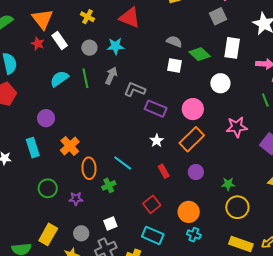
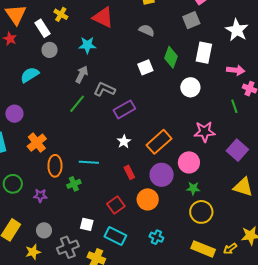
white rectangle: (60, 40) -> (42, 28), moved
gray semicircle: (174, 41) -> (147, 30), moved
gray circle: (89, 48) -> (50, 50), moved
green diamond: (200, 54) -> (171, 57), turned 65
white square: (175, 66) -> (145, 67), turned -35
green line: (85, 78) -> (77, 104), moved, turned 48
purple rectangle: (156, 109) -> (124, 109), turned -55
pink circle: (193, 109) -> (189, 162), moved
cyan line: (123, 163) -> (89, 162), turned -36
purple circle: (196, 172) -> (162, 175), size x1.5
orange circle: (189, 212) -> (148, 199), moved
white square: (110, 223) -> (87, 224), moved, turned 32

